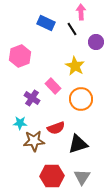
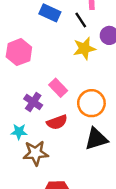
yellow star: (75, 66) -> (84, 49), moved, turned 30
red semicircle: (56, 128) -> (57, 122), moved
black triangle: (78, 144) -> (96, 139), moved

